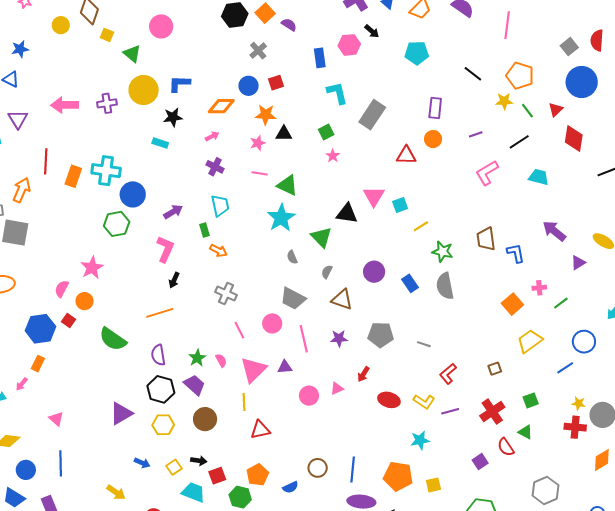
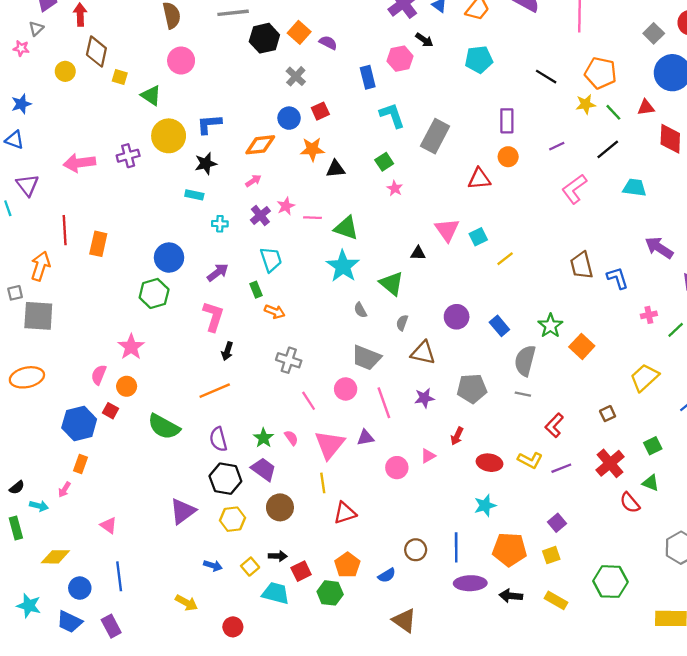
red triangle: (556, 109) -> (646, 108), turned 42
pink star: (258, 143) -> (286, 206), moved
purple cross: (215, 167) -> (260, 215), turned 30
cyan cross: (106, 171) -> (220, 224), moved, size x0.5
black triangle: (347, 214) -> (418, 253), size x0.6
green star: (442, 252) -> (550, 326), moved, turned 30
gray semicircle: (445, 286) -> (525, 361), moved, turned 32
orange square: (512, 304) -> (582, 346), moved
cyan star: (420, 440) -> (485, 506), moved
purple square: (480, 462) -> (557, 523), moved

